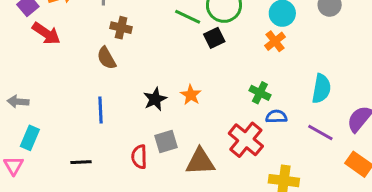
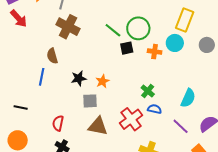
brown cross: (121, 28) -> (68, 27), size x1.6
orange cross: (275, 41) -> (155, 52), moved, turned 32
brown semicircle: (106, 58) -> (52, 56), moved
gray square: (166, 142) -> (90, 101), moved
red semicircle: (139, 157) -> (58, 123), moved

